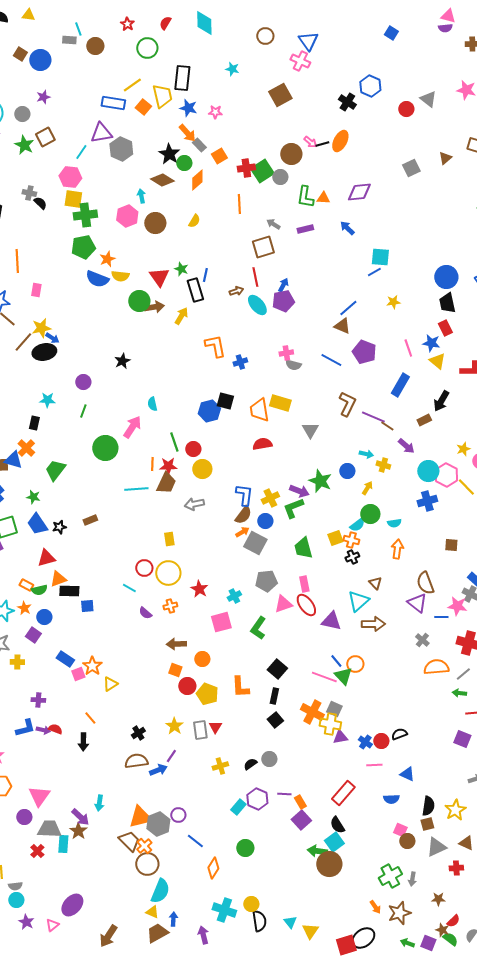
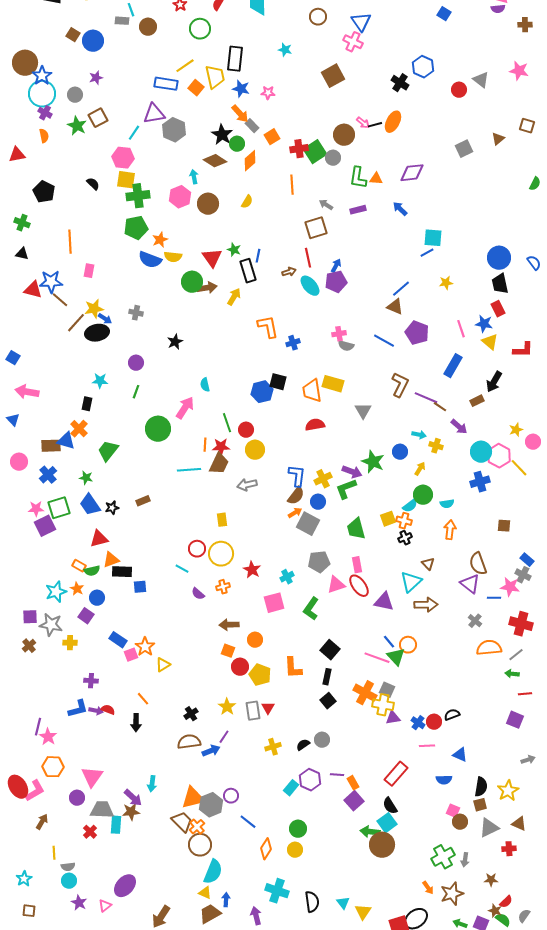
gray cross: (29, 193) -> (136, 313), moved
brown star: (78, 831) -> (131, 812), turned 30
yellow circle: (251, 904) -> (295, 850), moved

